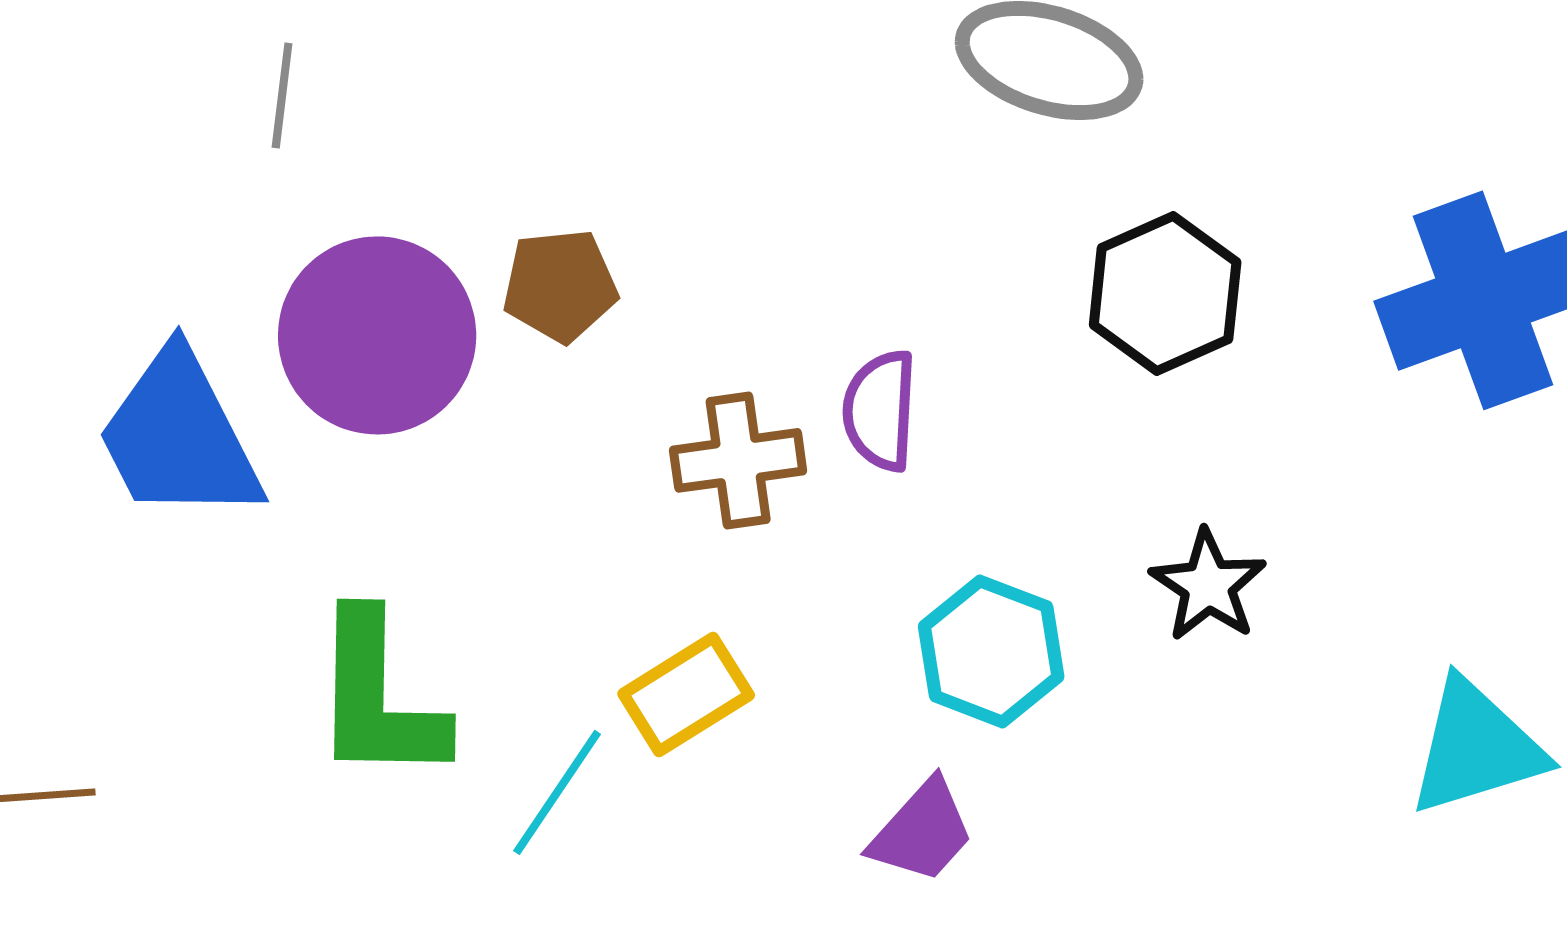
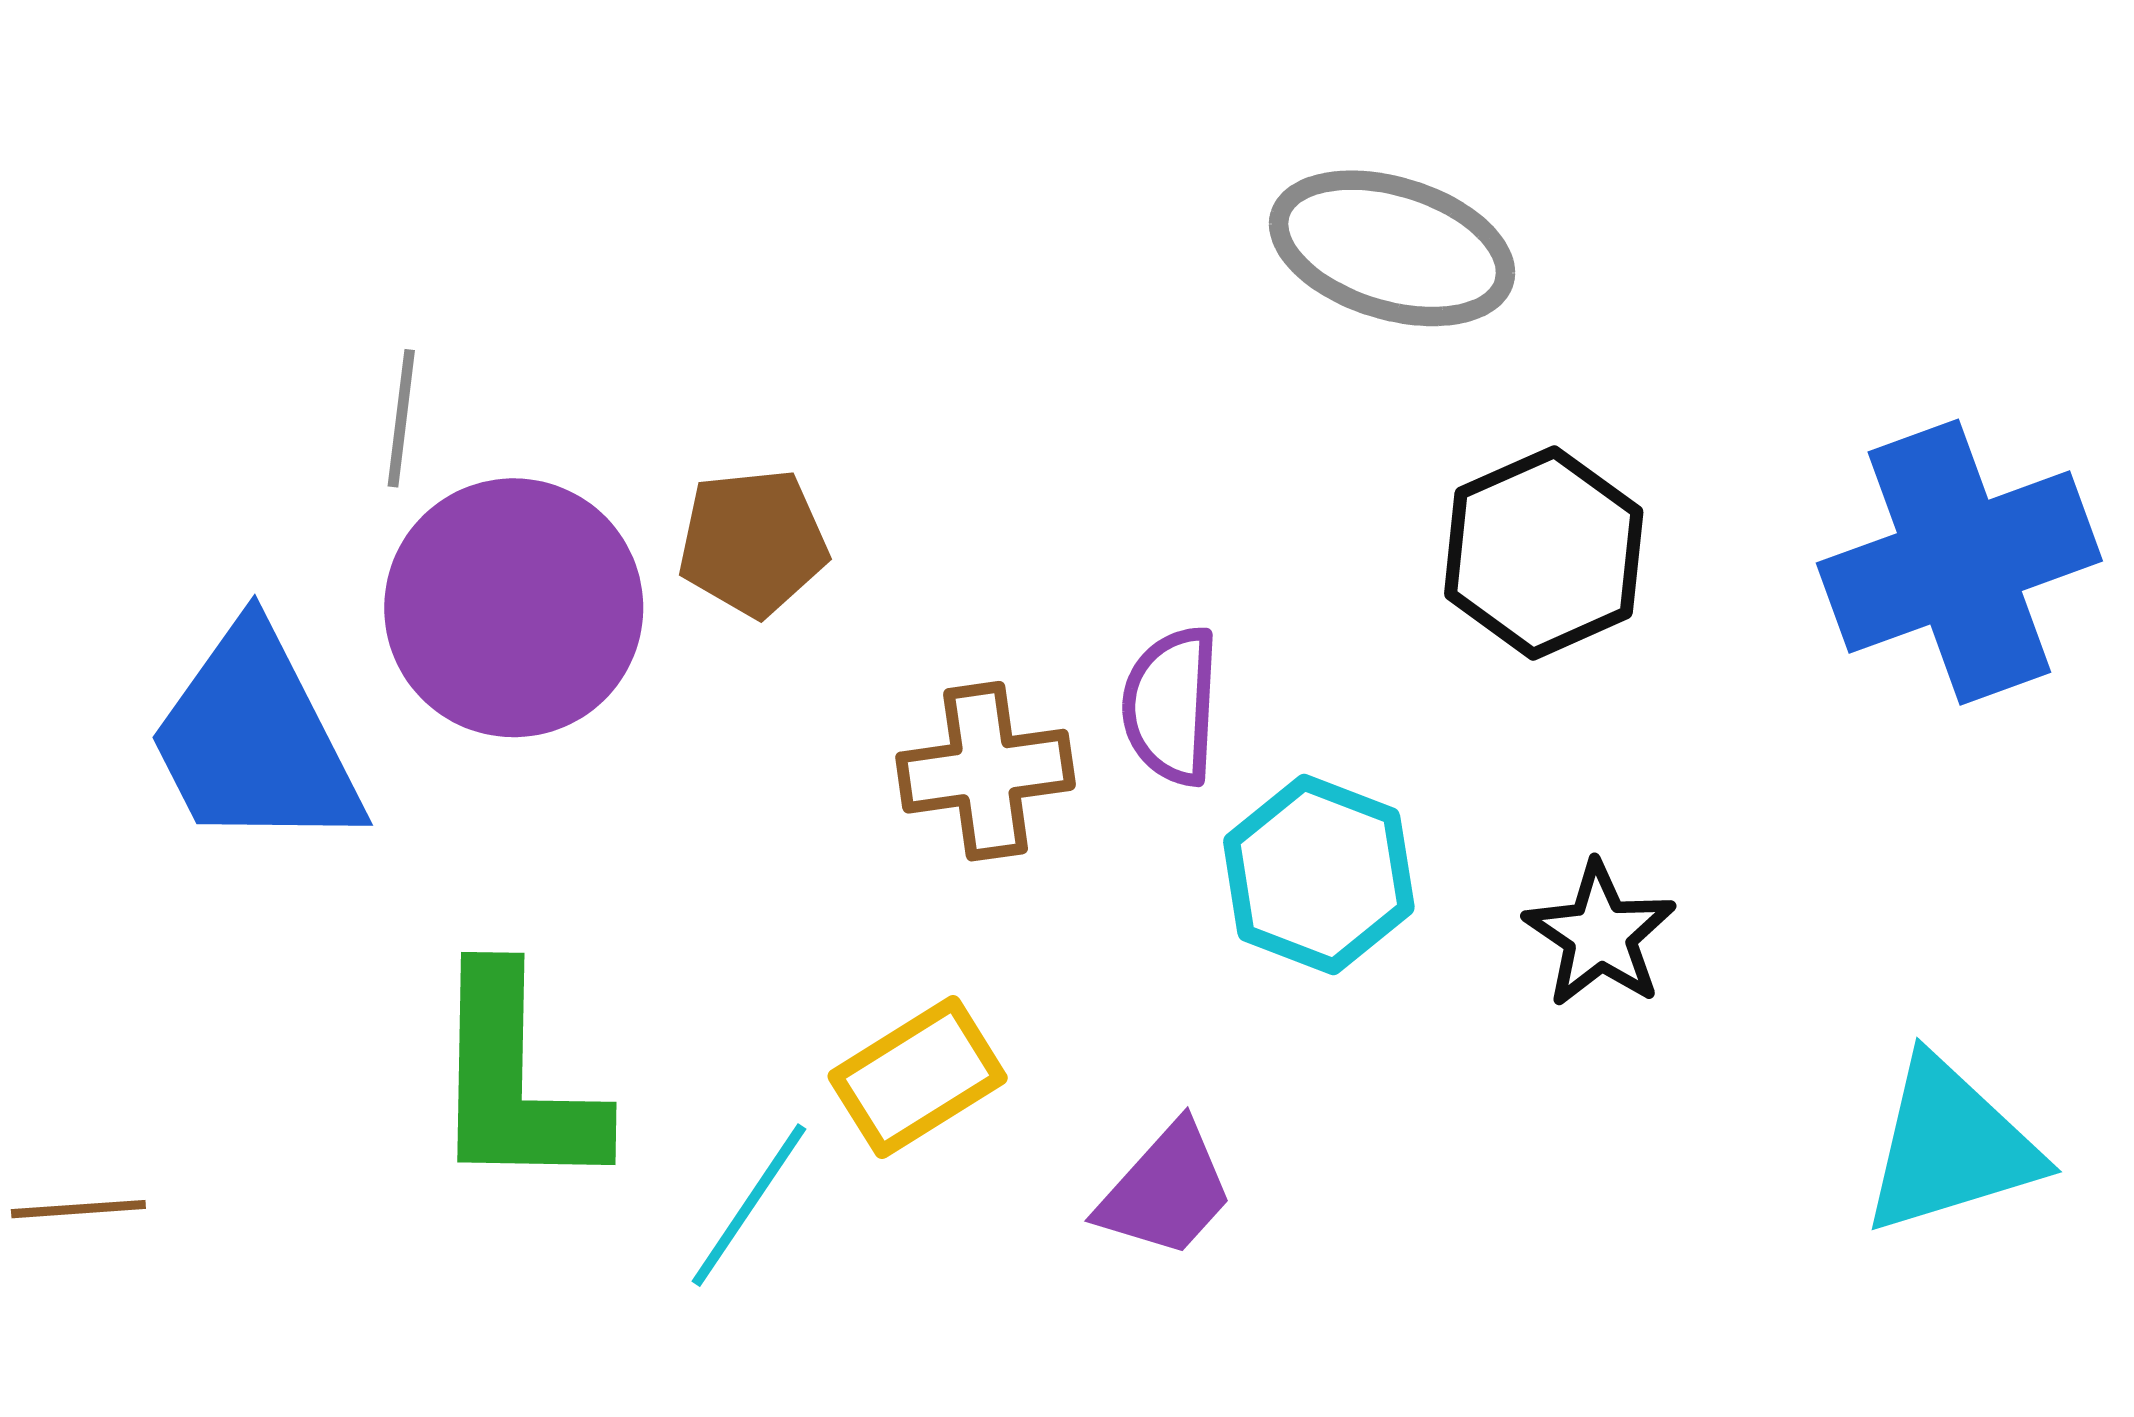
gray line: (282, 95) -> (401, 418), moved
cyan hexagon: (991, 651) -> (1319, 874), moved
purple trapezoid: (922, 831) -> (1166, 1191), moved

